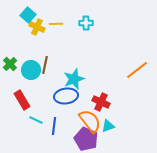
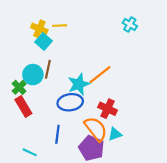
cyan square: (28, 15) -> (44, 42), moved
cyan cross: (86, 23) -> (130, 25), moved, turned 32
green cross: (10, 64) -> (19, 87), moved
orange line: (137, 70) -> (100, 75), moved
cyan line: (36, 120) -> (30, 152), moved

